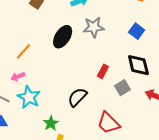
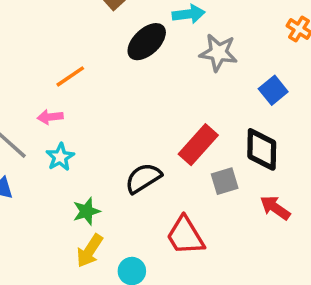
gray star: (94, 27) -> (218, 53), moved
black ellipse: (63, 37) -> (147, 42), moved
red rectangle: (103, 71) -> (198, 145), size x1.6
cyan star: (29, 97) -> (60, 157), size x0.7

